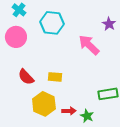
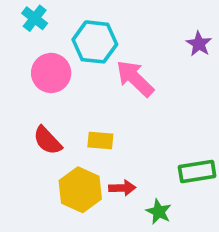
pink circle: (16, 37) -> (51, 73), moved
pink arrow: (89, 45) -> (135, 78), moved
red arrow: (69, 111) -> (122, 188), moved

